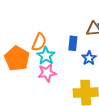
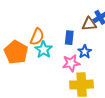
pink star: (47, 73) -> (71, 63), moved

